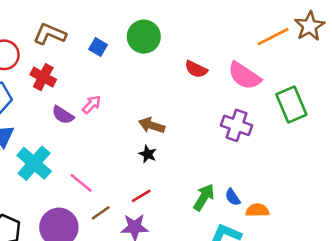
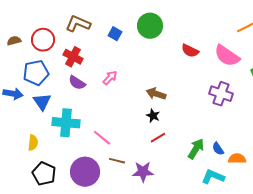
purple semicircle: (63, 115) -> (77, 83), moved
cyan cross: (34, 163) -> (66, 123), turned -36
red line: (141, 196) -> (158, 138), moved
brown line: (101, 213) -> (117, 161), turned 49

